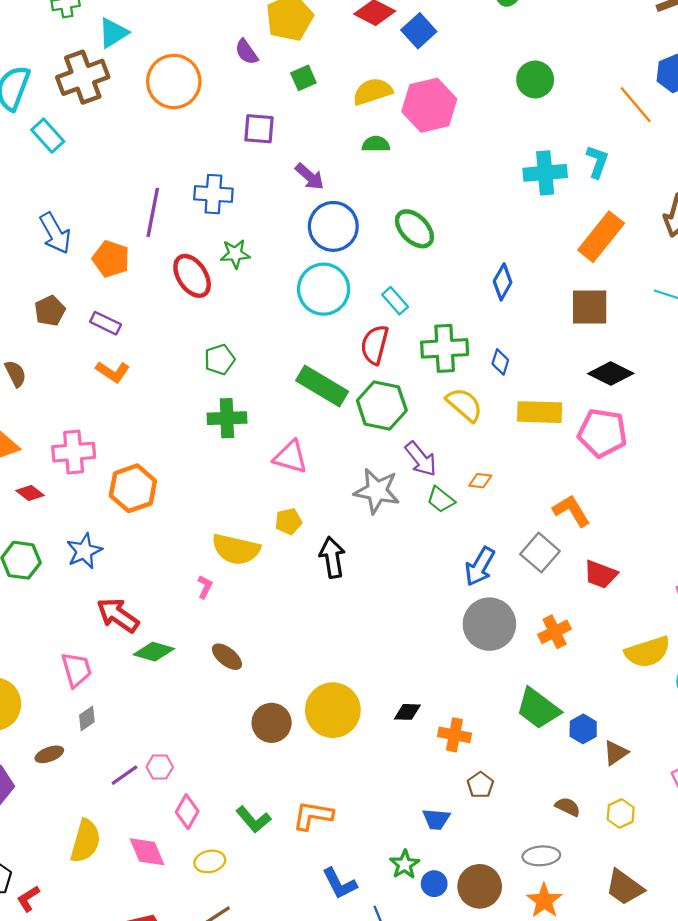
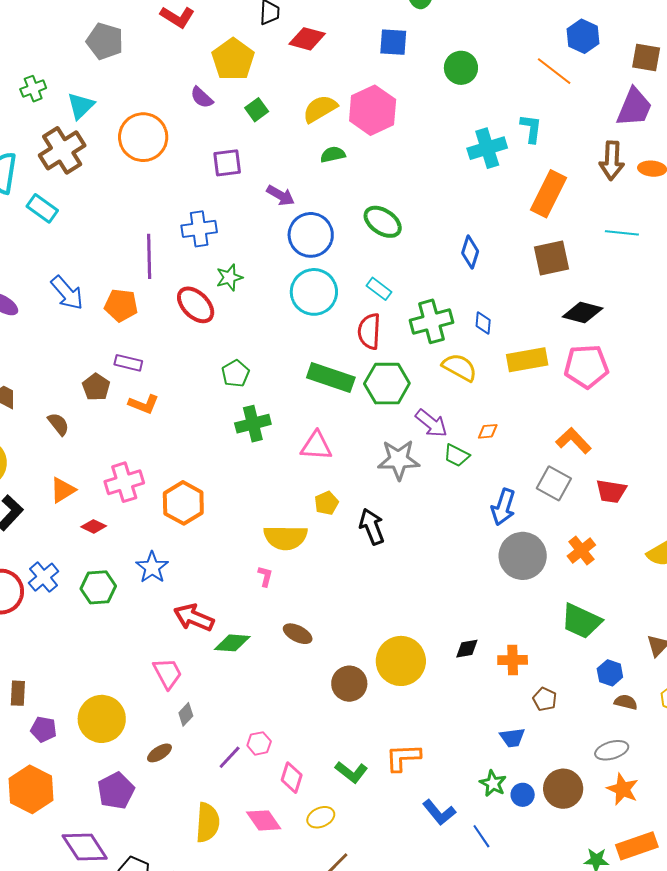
blue square: (419, 31) -> (393, 42), moved, turned -32
brown pentagon: (50, 311) -> (96, 387), moved
blue hexagon: (583, 729) -> (610, 673), moved

